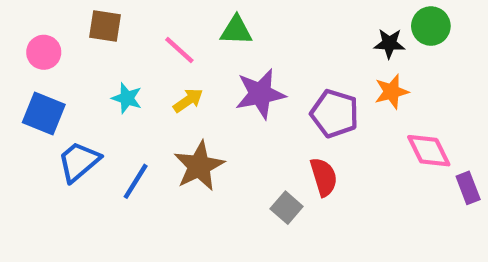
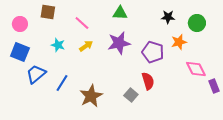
green circle: (431, 26) -> (197, 23), moved
green triangle: (236, 30) -> (120, 13), moved
black star: (389, 44) -> (168, 17), moved
brown star: (199, 166) -> (91, 96), moved

